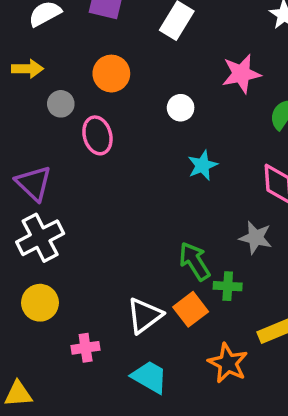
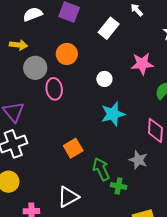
gray circle: (61, 104) -> (35, 68), size x1.5
cyan star: (203, 165) -> (113, 114), size x1.4
orange square: (191, 309) -> (73, 148), moved

